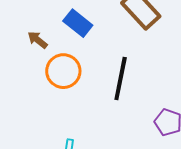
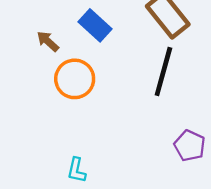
black line: (121, 78) -> (163, 71), moved

